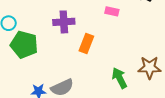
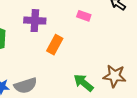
green arrow: (119, 78) -> (84, 83), turned -30

